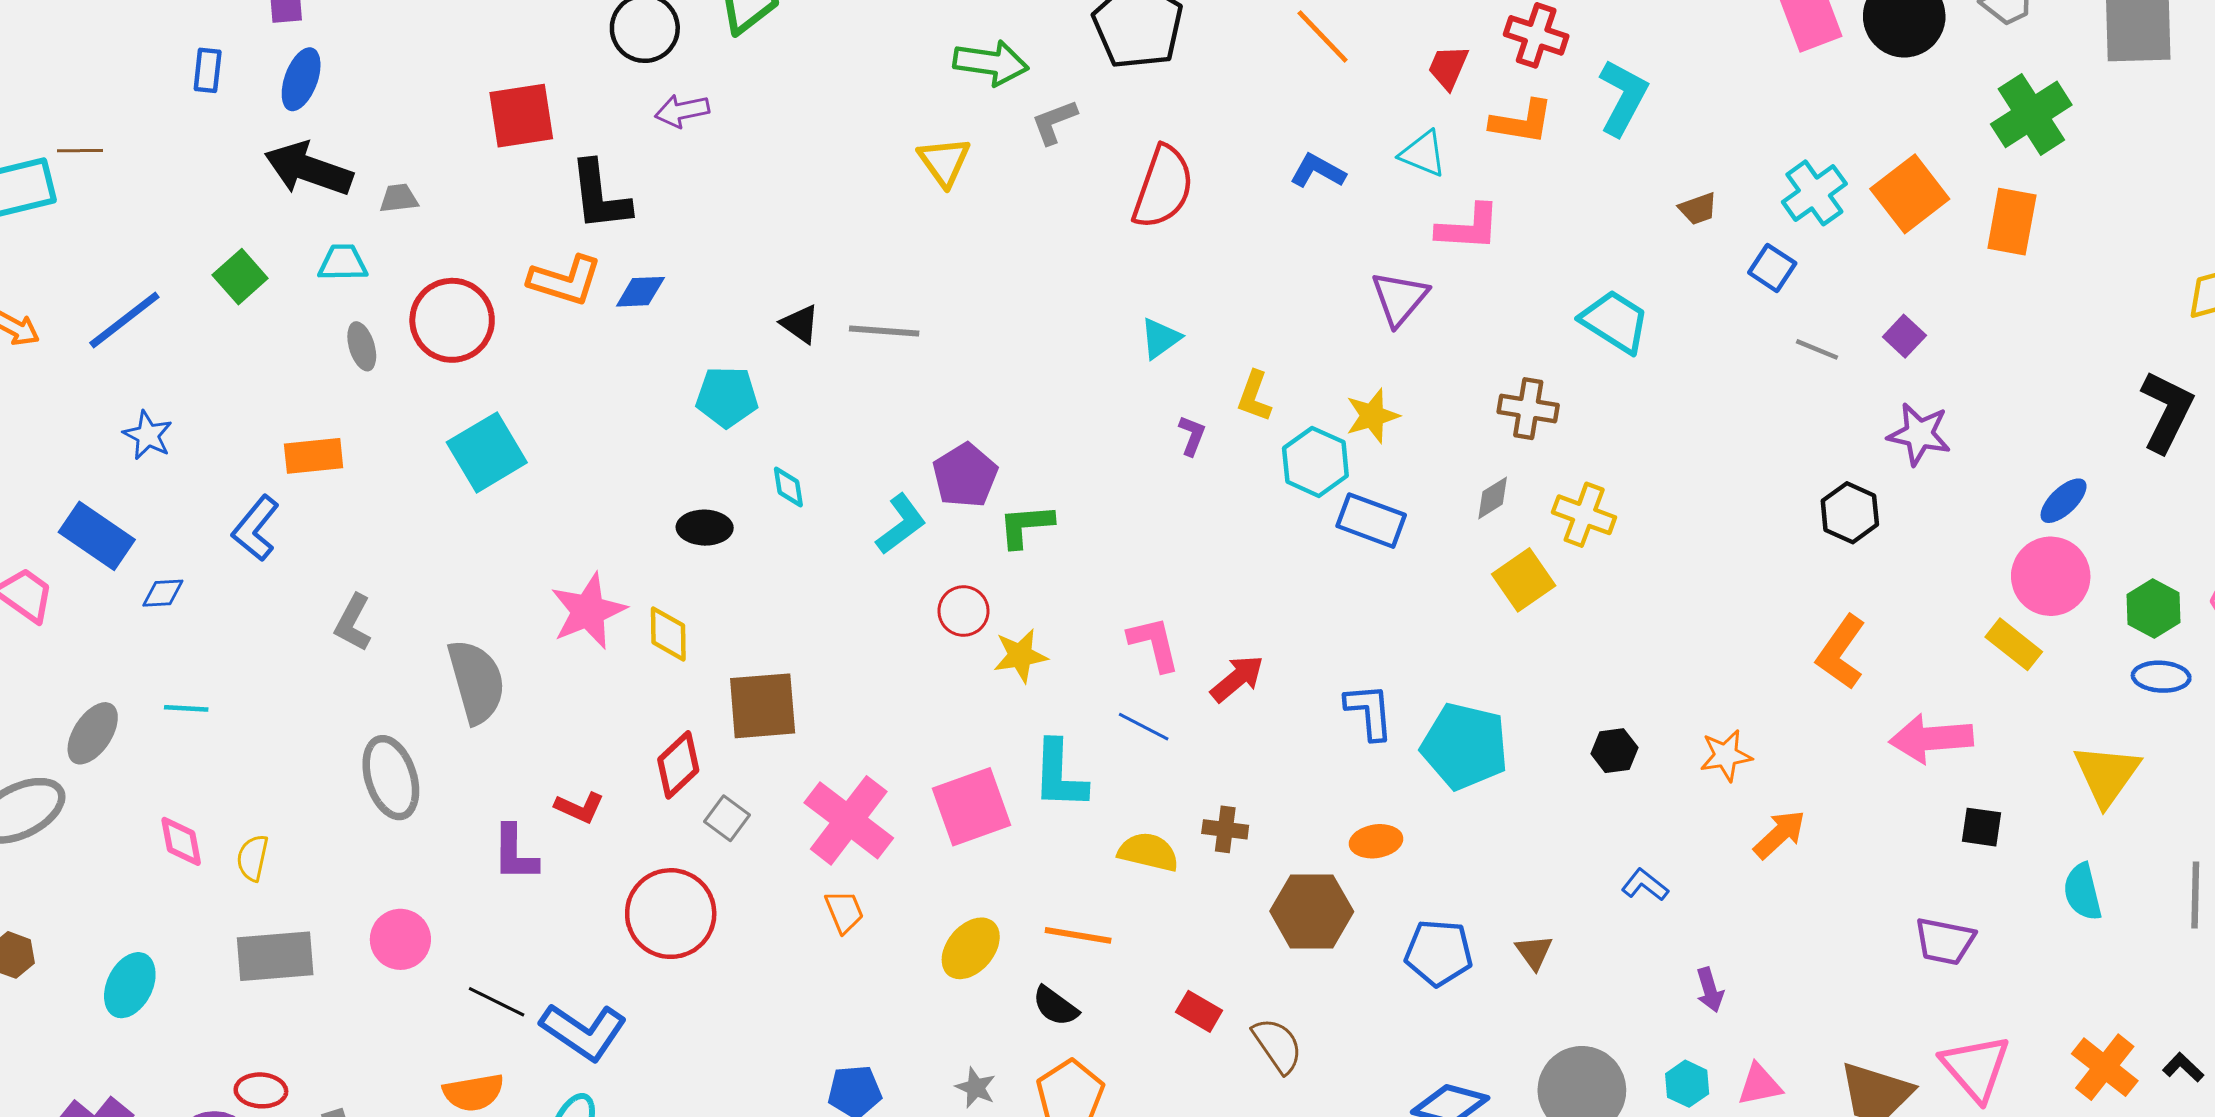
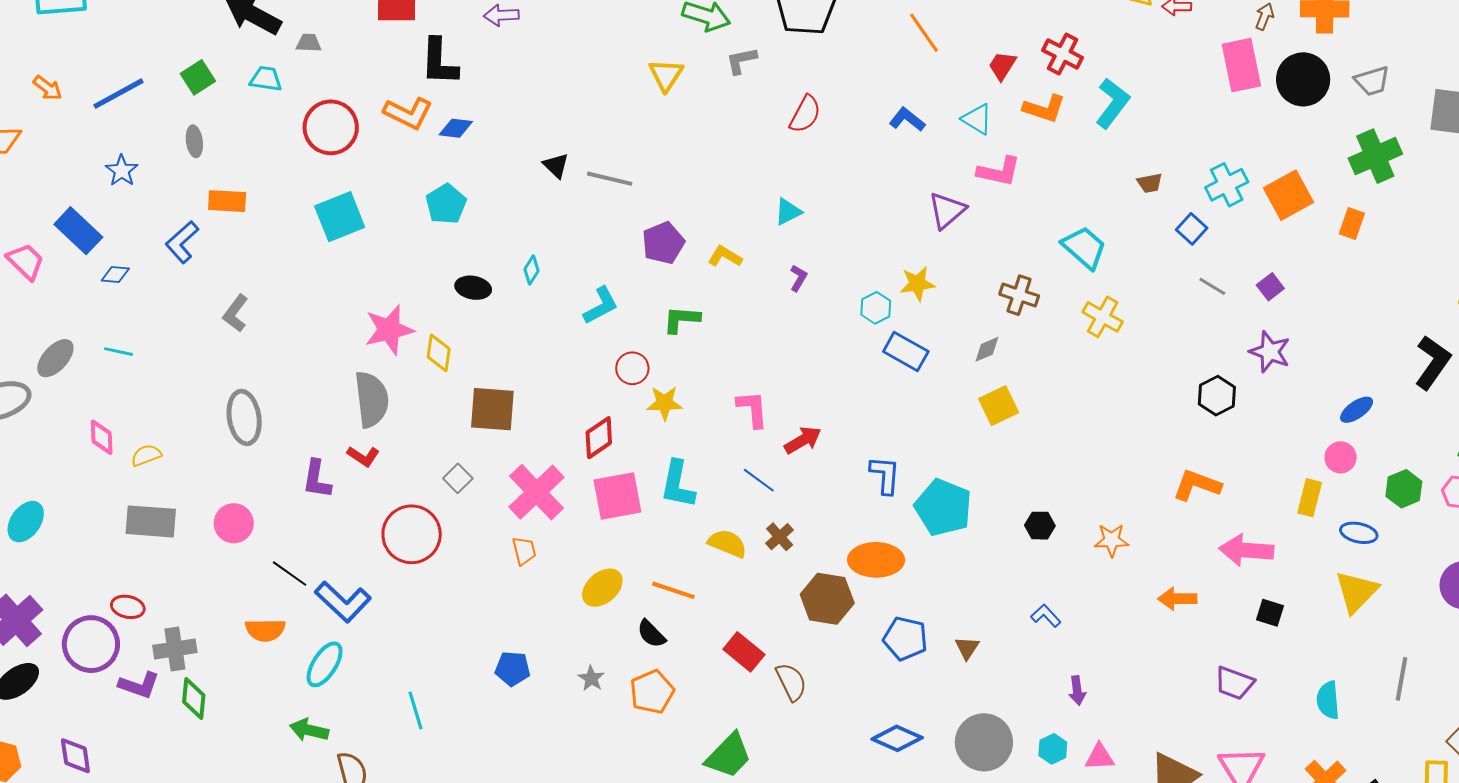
red semicircle: (1163, 187) -> (805, 114), size x0.7
orange rectangle: (2012, 222) -> (1352, 224), size x0.7
gray ellipse: (362, 346) -> (194, 141), moved
yellow L-shape: (1254, 396) -> (725, 256), moved, turned 92
cyan pentagon: (727, 397) -> (446, 204), moved, turned 30
cyan hexagon: (1315, 462) -> (876, 308), size x0.7
purple pentagon: (965, 475) -> (663, 243), moved
cyan diamond: (788, 487) -> (532, 270), turned 32
yellow cross: (1584, 515) -> (1103, 317), moved
pink circle: (2051, 576) -> (1341, 457), size x0.6
yellow rectangle: (2014, 644) -> (1310, 498), turned 57
orange L-shape: (1841, 652) -> (1197, 485), turned 66
blue ellipse: (2161, 677) -> (1359, 533), moved
gray semicircle: (476, 681) -> (372, 399), moved
blue line: (1144, 727) -> (759, 480), moved
red diamond: (678, 765) -> (599, 438), moved
brown cross: (1225, 829) -> (780, 537), turned 32
orange arrow: (1780, 834) -> (1177, 599), moved, turned -147
orange ellipse: (1376, 841) -> (876, 560), size x1.6
yellow semicircle: (253, 858) -> (146, 455), turned 48
cyan semicircle: (2083, 892) -> (1328, 700), moved
cyan ellipse: (130, 985) -> (26, 522), moved
red rectangle: (1199, 1011) -> (744, 652), size x1.4

